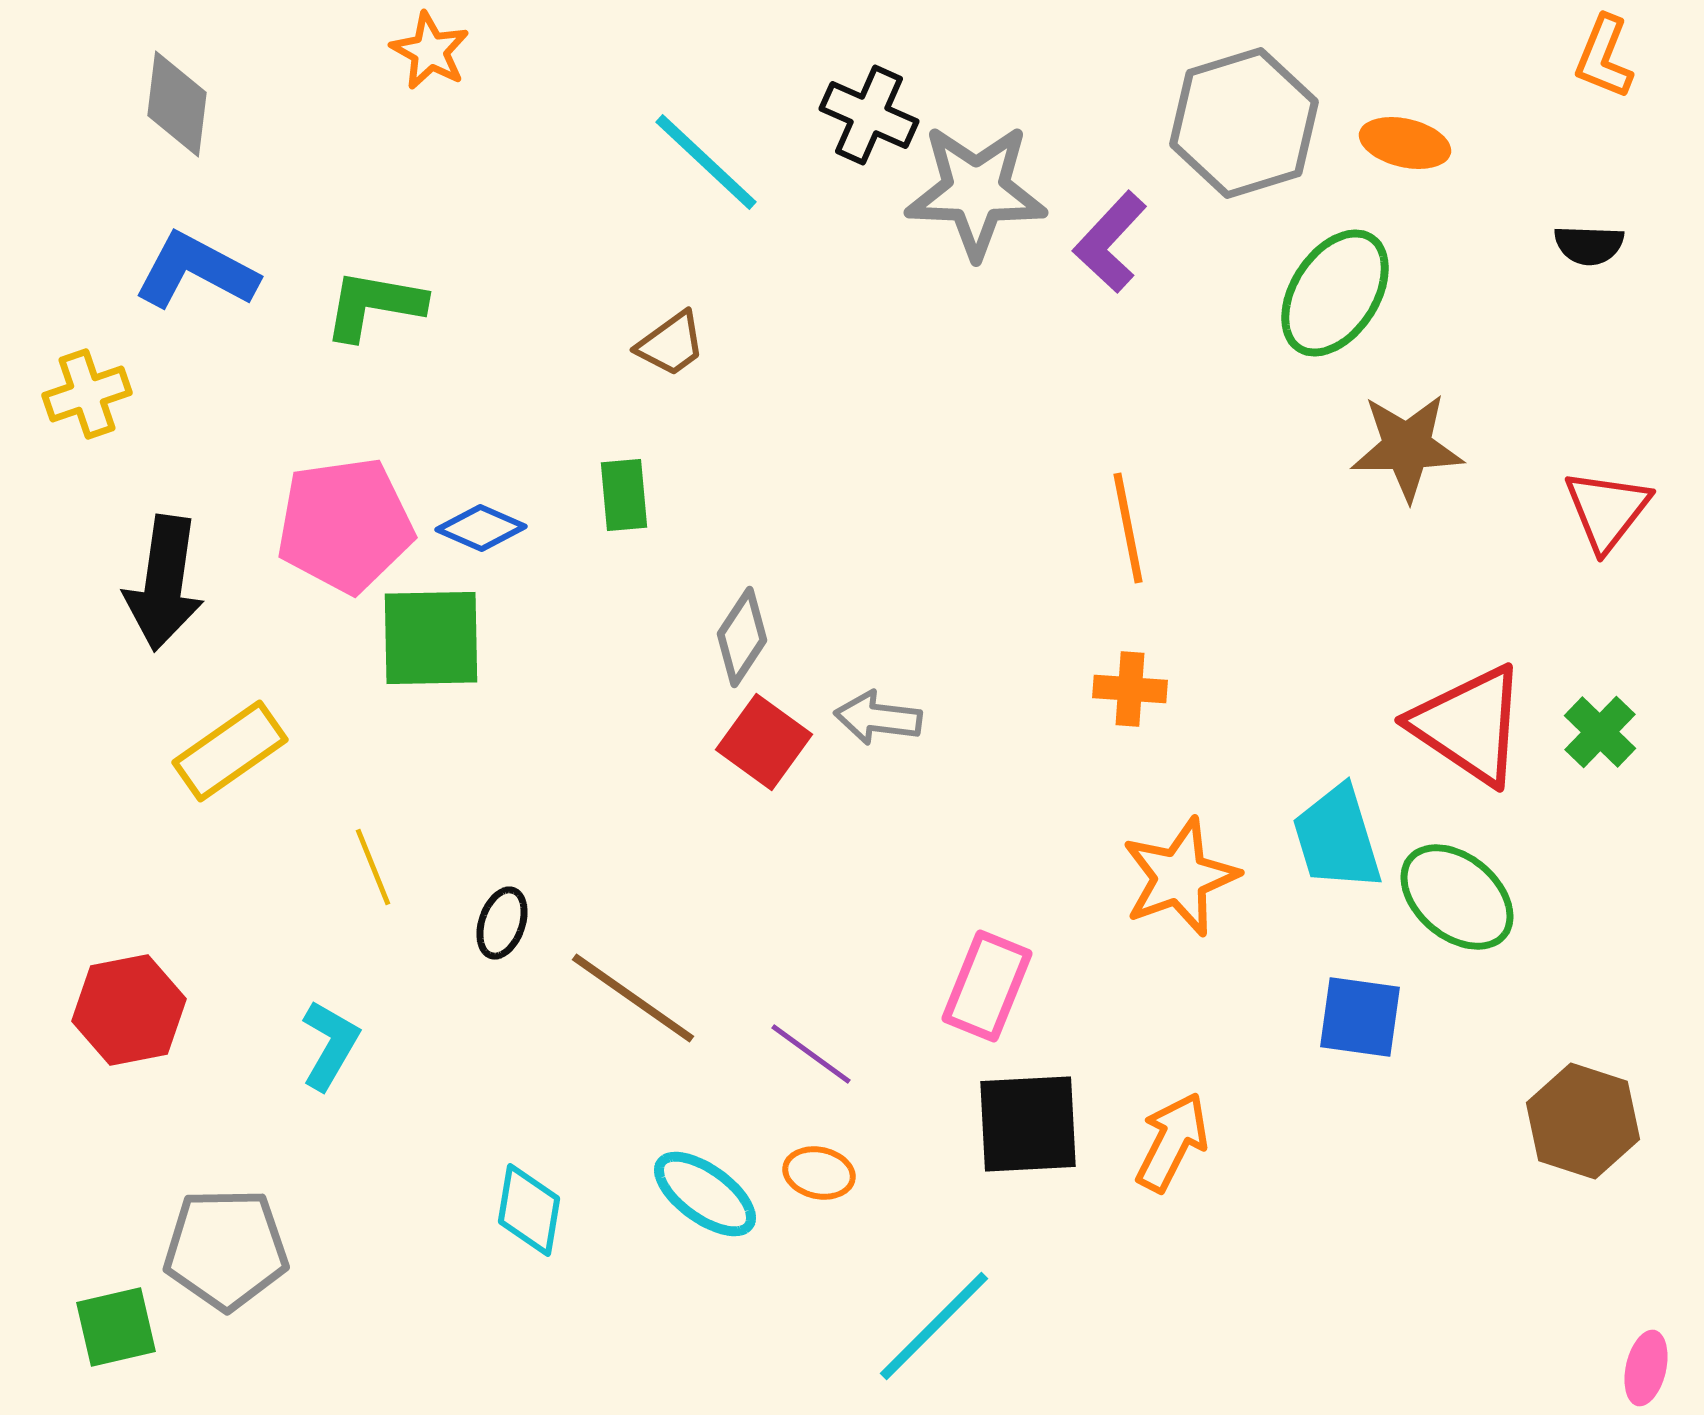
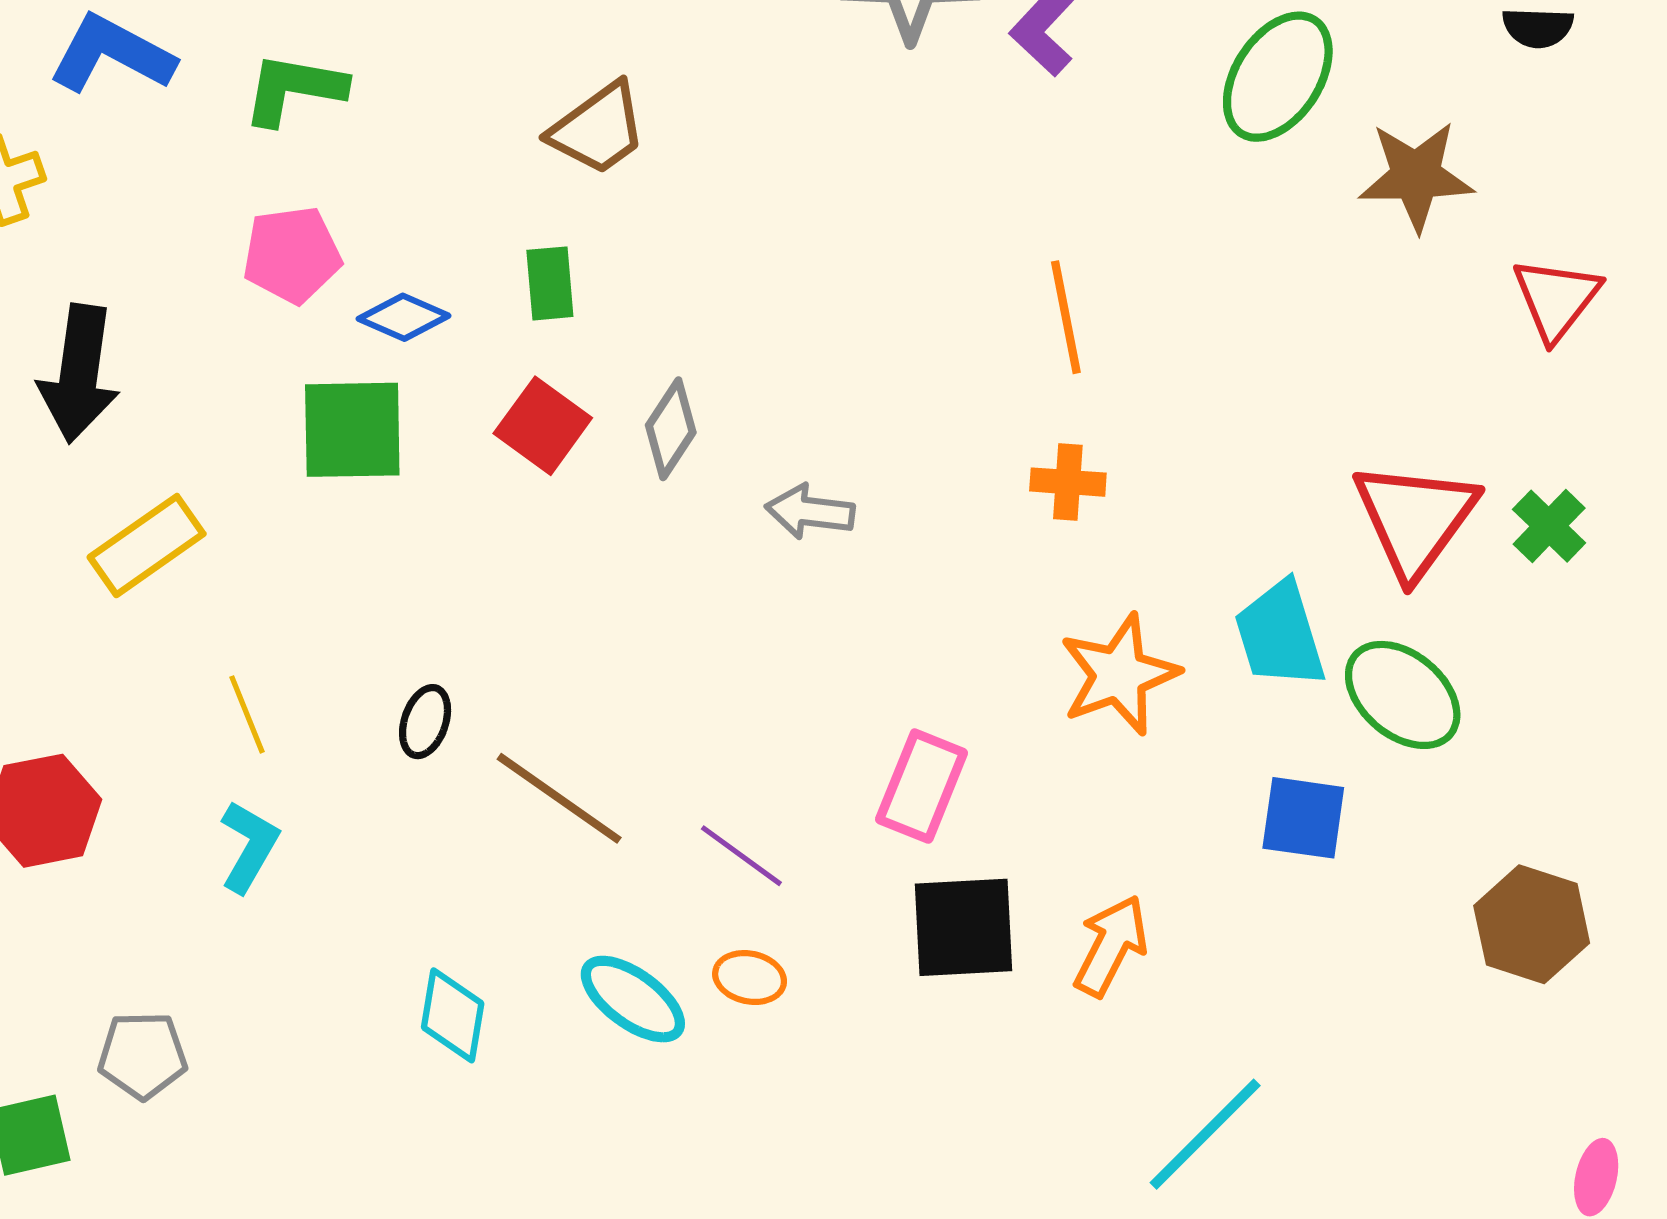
brown trapezoid: (671, 344) -> (598, 129), size x1.4
brown star: (1407, 447) -> (1416, 176), moved
pink pentagon: (345, 525) -> (292, 255), moved, size x0.7
red triangle: (1469, 725) -> (1415, 519), turned 32
red square: (764, 742) -> (543, 426), moved
yellow line: (373, 867) -> (247, 714), moved
gray pentagon: (226, 1249) -> (142, 1055), size x0.7
cyan line: (934, 1326) -> (1205, 1134), moved

